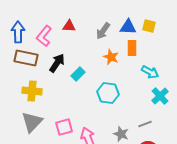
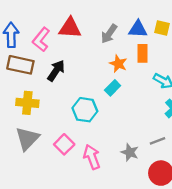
red triangle: (69, 26) -> (70, 28), size x1.5
cyan rectangle: (78, 74) -> (113, 88), moved
cyan hexagon: (108, 93) -> (85, 110), moved
pink square: (64, 127) -> (64, 144), turned -30

